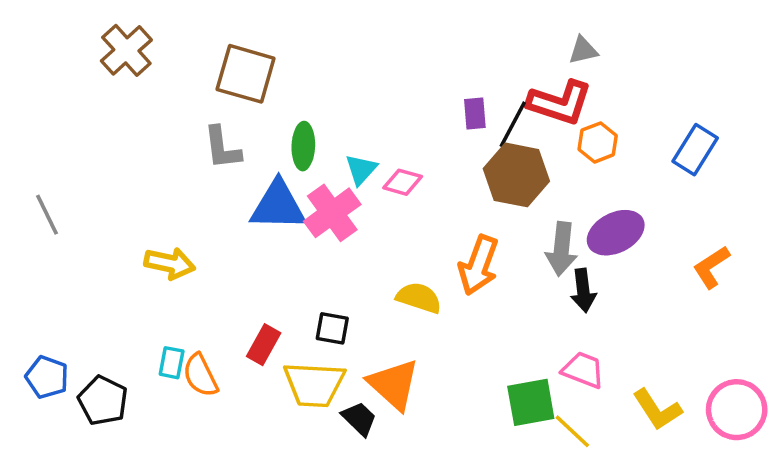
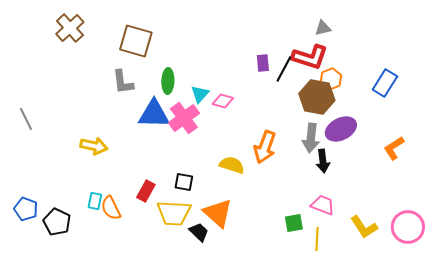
brown hexagon: (516, 175) -> (317, 97), moved
green square: (531, 402) -> (294, 223), size x0.7
yellow line: (572, 431) -> (317, 239), turned 50

